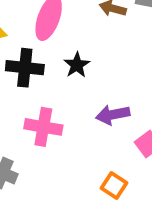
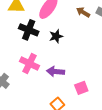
purple arrow: (113, 115) -> (55, 72), moved

